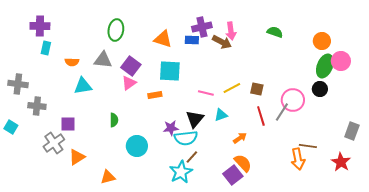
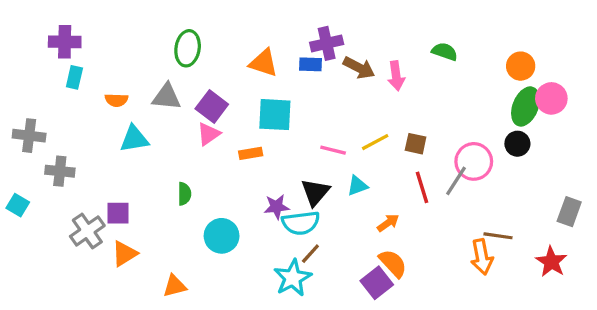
pink arrow: (231, 31) -> (396, 76), moved
purple square: (68, 124) -> (118, 213), moved

